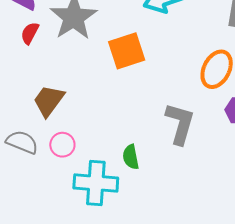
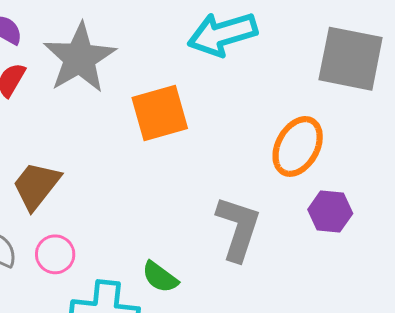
green semicircle: (131, 157) -> (160, 277), turned -45

